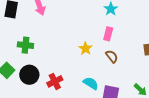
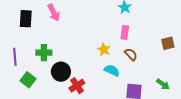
black circle: (29, 75) -> (61, 72), moved
cyan semicircle: (91, 83) -> (112, 70), moved

